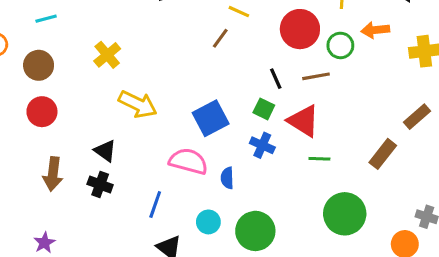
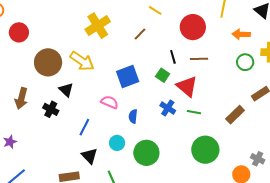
brown line: (220, 38) -> (140, 34), moved
green circle: (340, 45) -> (245, 62), moved
yellow cross: (107, 55) -> (98, 26), moved, size x1.4
brown circle: (39, 65) -> (48, 62), moved, size x1.4
red circle: (42, 112) -> (19, 32), moved
blue cross: (262, 145) -> (168, 108), moved
black triangle: (105, 151) -> (66, 90), moved
pink semicircle: (188, 161) -> (110, 102), size x0.7

